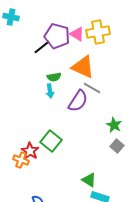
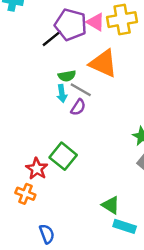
gray line: (92, 88) -> (81, 90), moved
purple semicircle: (78, 101) -> (78, 107), moved, size x0.6
orange cross: (21, 160) -> (25, 194), moved

